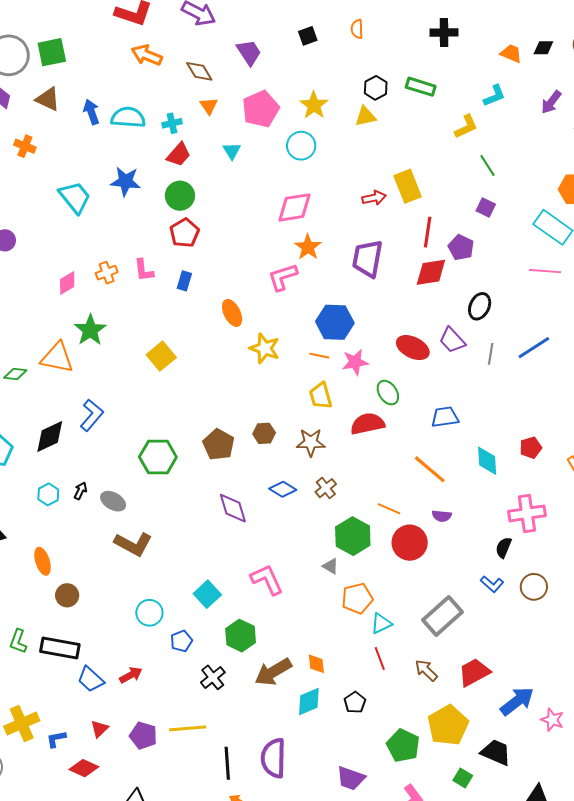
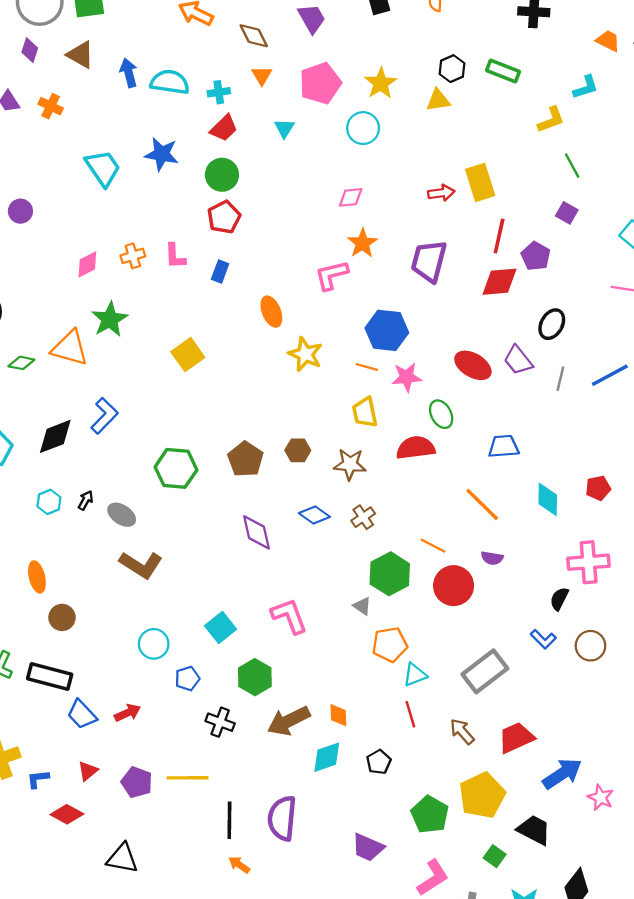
pink diamond: (295, 207) -> (351, 197), size x0.6
black cross: (213, 677) -> (220, 722), turned -35

